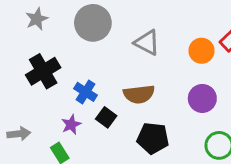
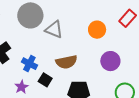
gray triangle: (147, 43) -> (54, 29), moved
orange circle: (202, 51) -> (97, 30), moved

